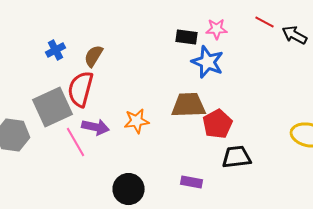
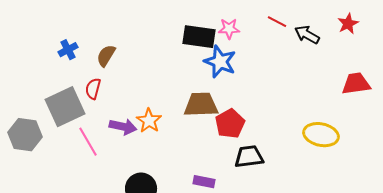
black rectangle: (186, 37) -> (199, 37), size x1.5
red semicircle: (80, 89) -> (93, 89), size x0.6
orange star: (136, 121) -> (149, 121), turned -30
purple arrow: (96, 127) -> (123, 127), moved

